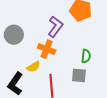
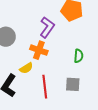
gray square: (79, 75) -> (73, 84), moved

